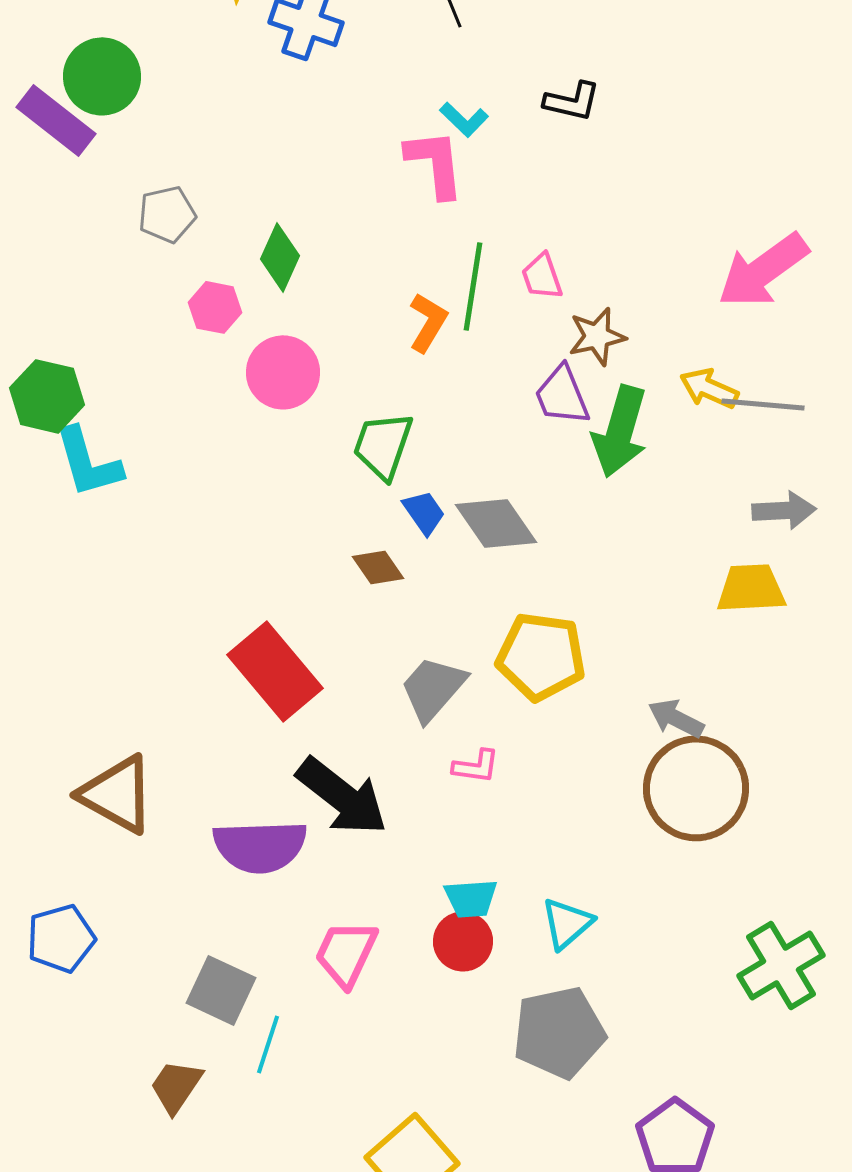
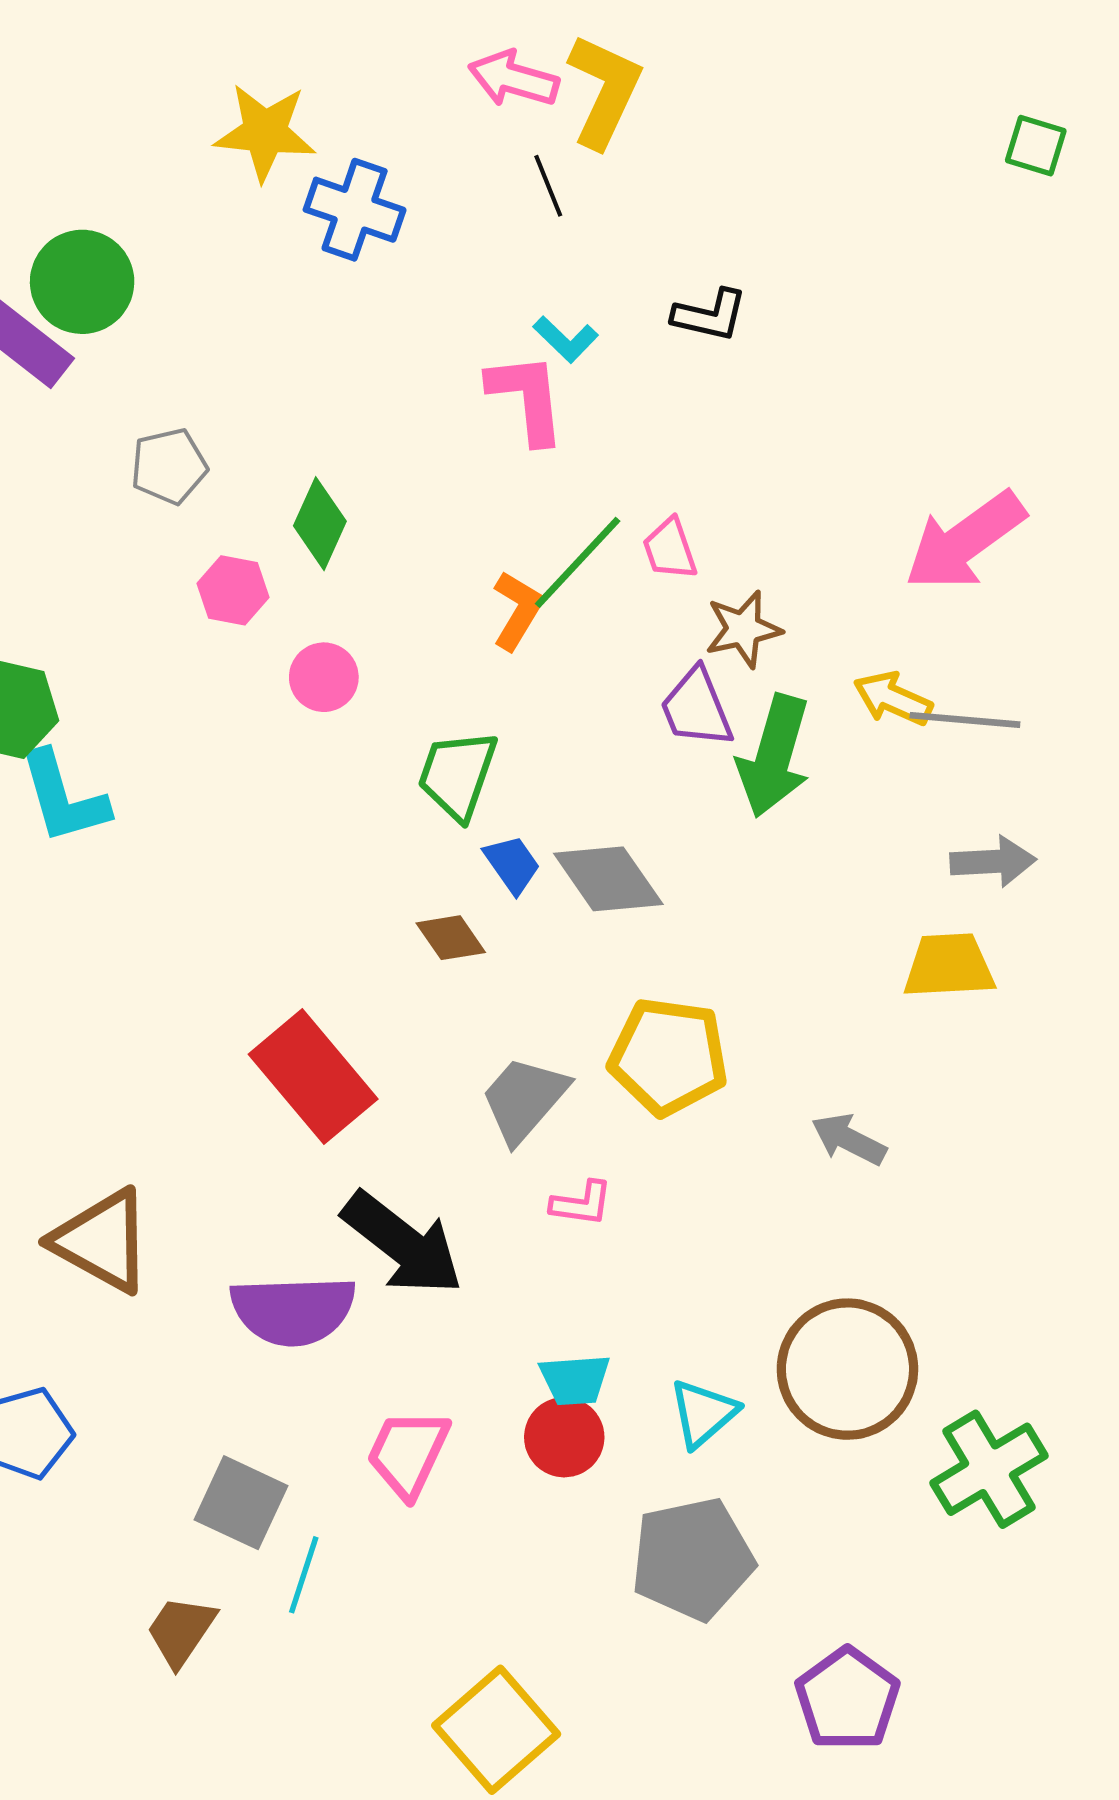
green line: (473, 286) -> (578, 562), turned 34
pink circle: (283, 372) -> (324, 677), size x0.7
brown circle: (696, 788) -> (847, 1369), moved

